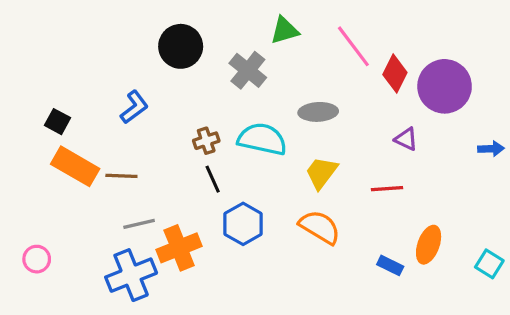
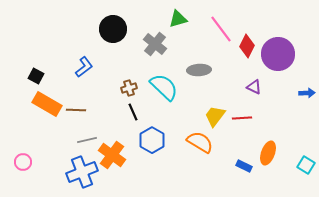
cyan semicircle: (262, 139) -> (164, 87), turned 32
yellow trapezoid: (321, 173) -> (215, 116), moved
orange cross: (179, 248) -> (112, 155), turned -32

